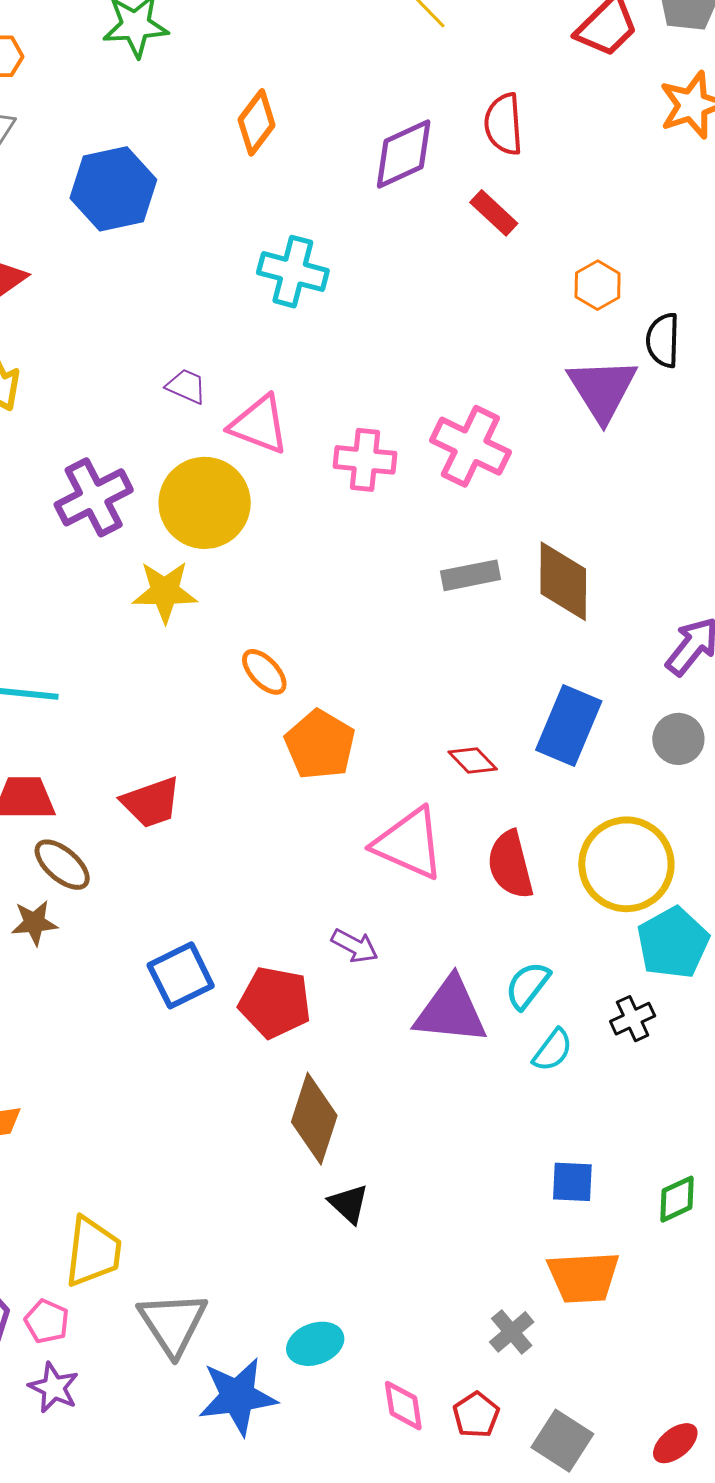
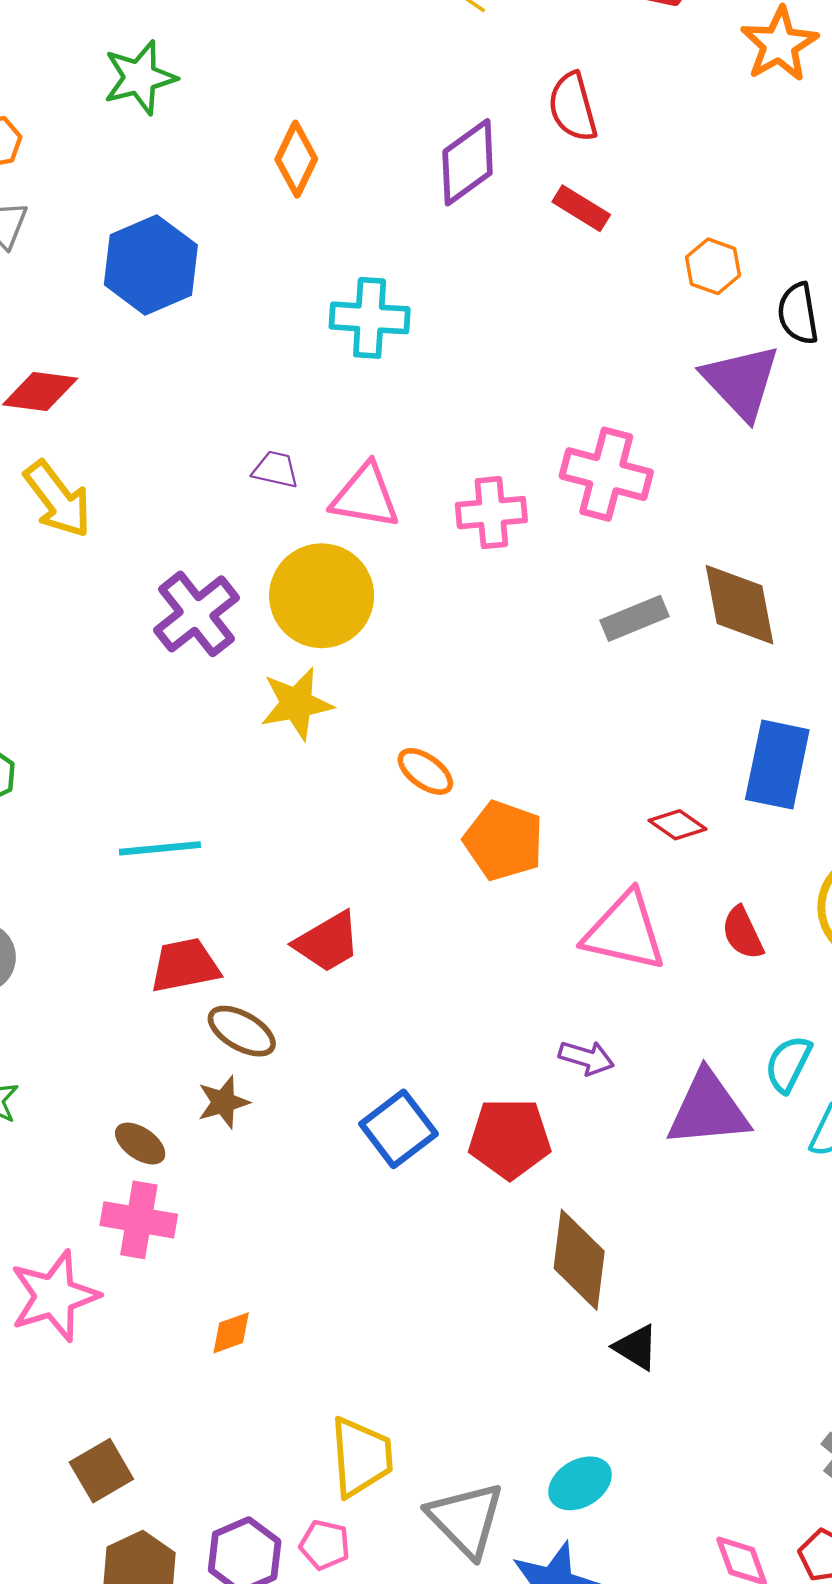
red semicircle: (510, 865) -> (743, 933), size x0.7
cyan ellipse: (315, 1344) -> (580, 1483), moved

